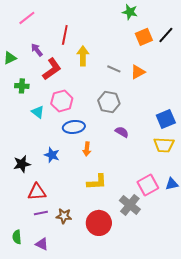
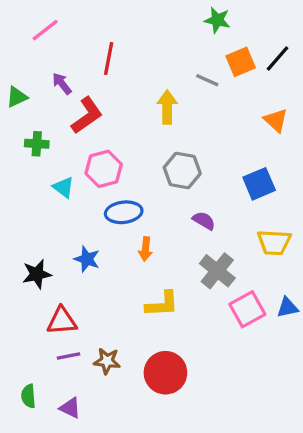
yellow arrow: (83, 56) -> (167, 107), moved
gray line: (114, 69) -> (207, 80), moved
orange triangle: (138, 72) -> (276, 120), moved, turned -49
blue square: (166, 119) -> (259, 184), moved
gray cross: (130, 205) -> (217, 271), moved

